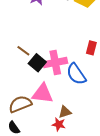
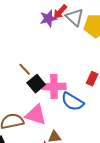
blue semicircle: (76, 74) -> (72, 102), turned -35

